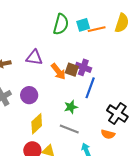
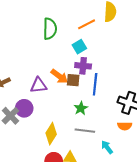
cyan square: (83, 25) -> (79, 47), moved
purple triangle: (34, 57) -> (39, 85), moved
brown square: (72, 70) -> (73, 80), moved
purple circle: (29, 95) -> (24, 108), moved

